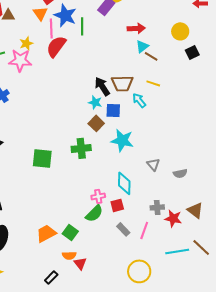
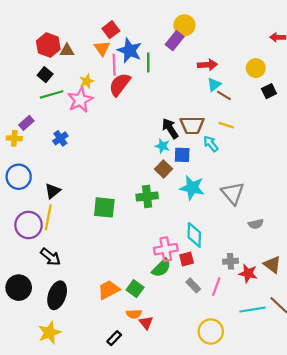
pink star: (20, 60) -> (80, 100), turned -30
gray triangle: (153, 164) -> (233, 193), moved, size x1.6
pink cross: (98, 196) -> (166, 249), size x1.5

